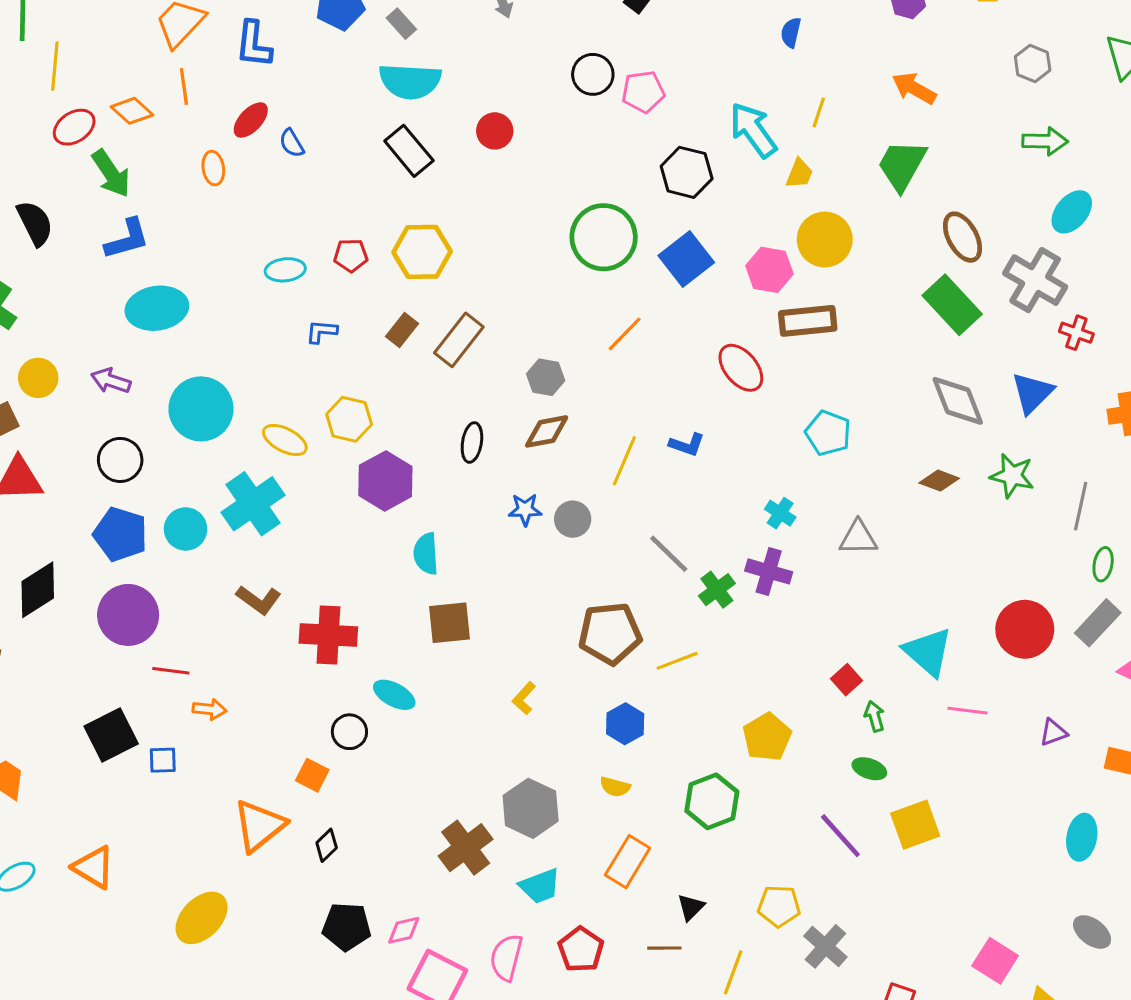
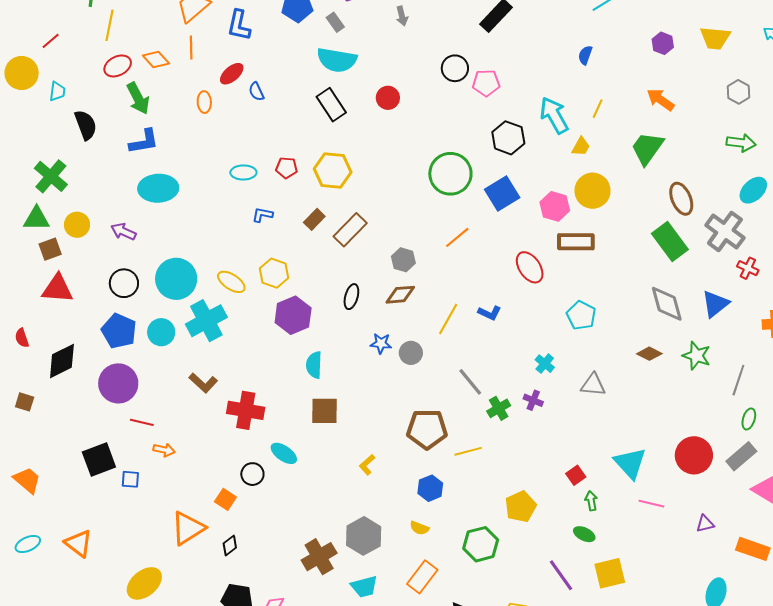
cyan circle: (201, 409) -> (176, 279), moved
purple cross: (769, 571) -> (533, 400), size x0.7

